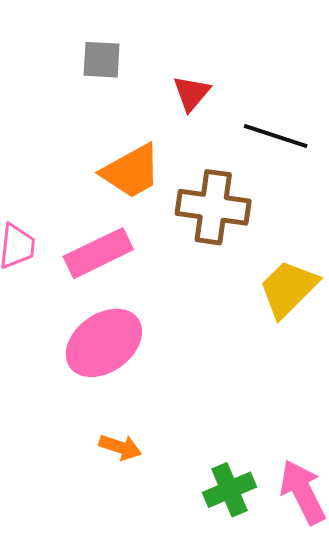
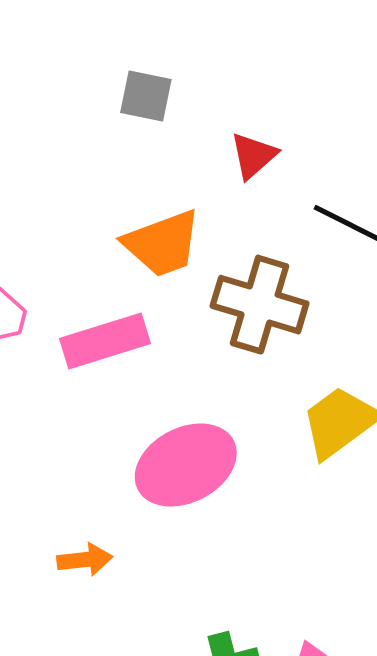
pink ellipse: (104, 343) -> (186, 465), moved
orange arrow: (120, 447) -> (85, 560), moved, turned -33

